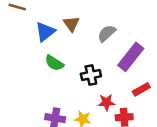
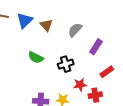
blue triangle: (45, 32) -> (25, 20), moved
purple rectangle: (131, 57) -> (96, 47), size x0.7

